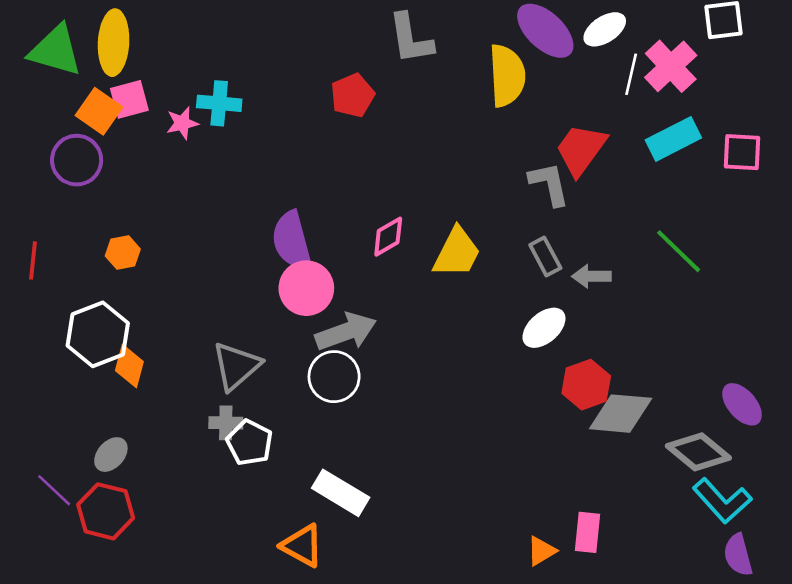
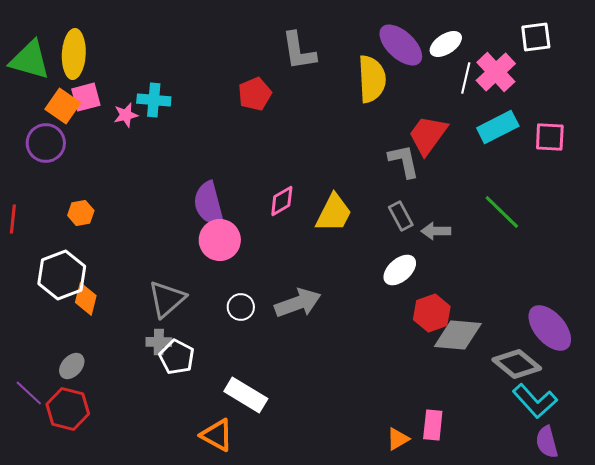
gray arrow: (346, 332) -> (298, 303), moved
white circle: (334, 377) -> (241, 307), size x0.7
purple ellipse: (742, 404) -> (550, 328), size x1.4

